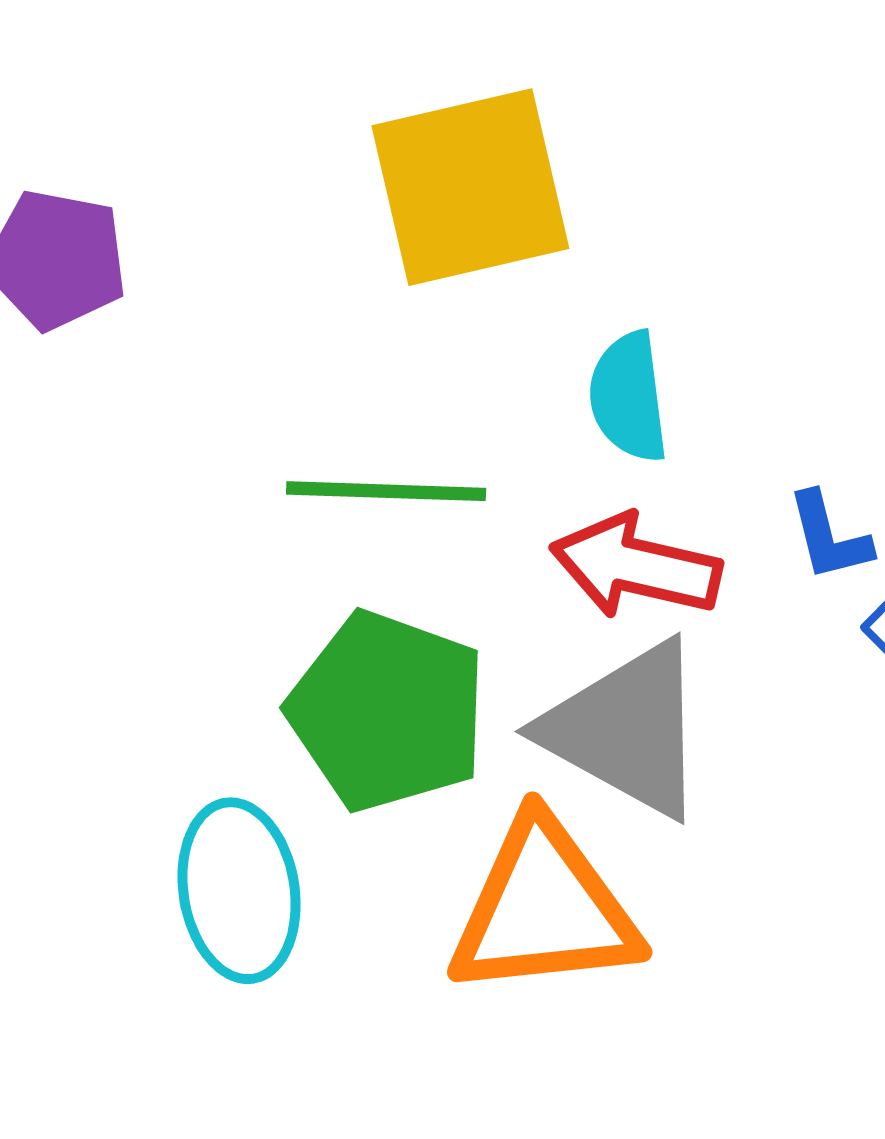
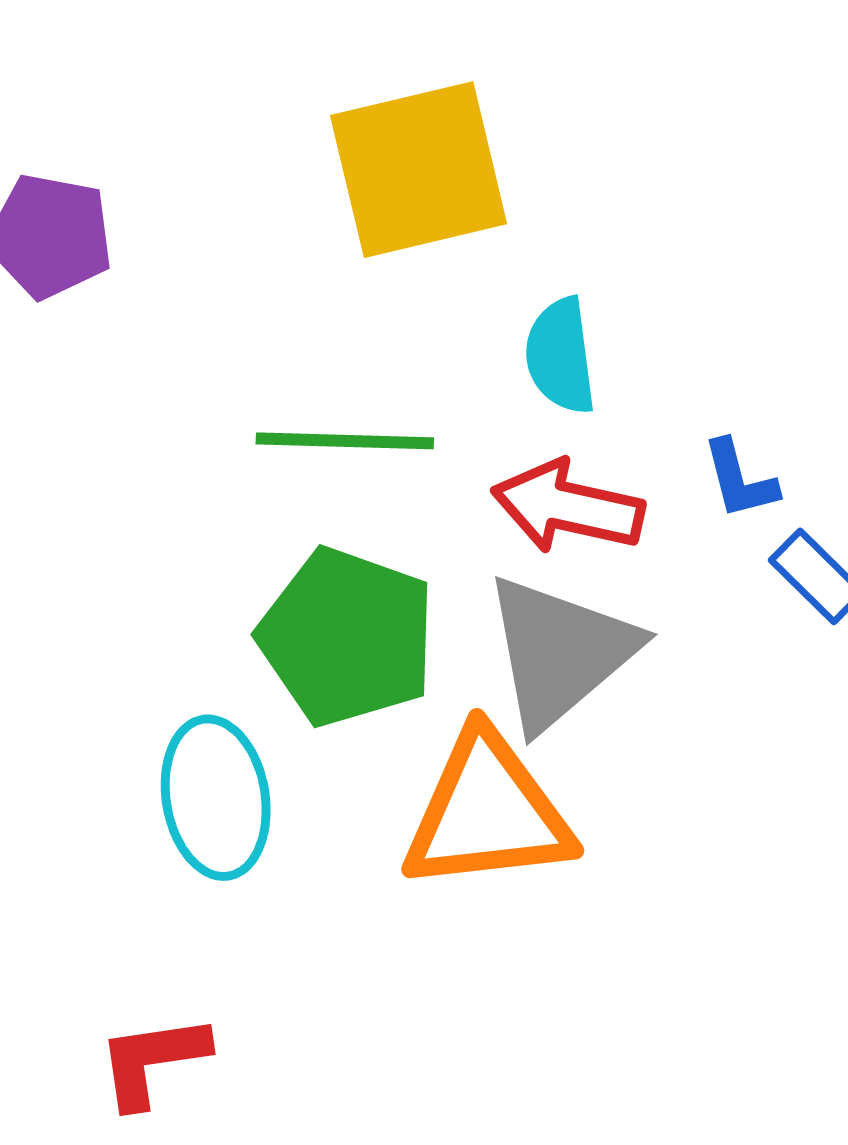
gray triangle: (626, 729) -> (560, 652), turned 51

